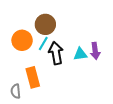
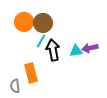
orange circle: (22, 40) -> (24, 22), moved
purple arrow: (95, 51) -> (90, 48), turned 84

